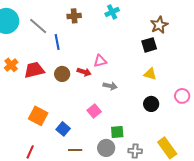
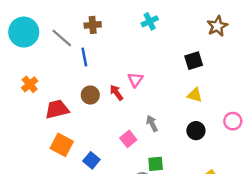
brown cross: (74, 16) -> (93, 25), moved
brown star: (159, 25) -> (217, 26), moved
pink triangle: (100, 61) -> (135, 80), turned -40
red trapezoid: (34, 70) -> (57, 109), moved
red arrow: (84, 72) -> (116, 93), turned -144
gray arrow: (110, 86) -> (152, 124), moved, turned -128

